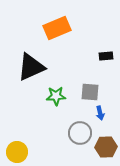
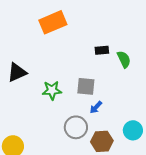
black triangle: (31, 67) -> (17, 72), moved, size x0.7
blue arrow: (100, 113) -> (96, 107), turned 56

